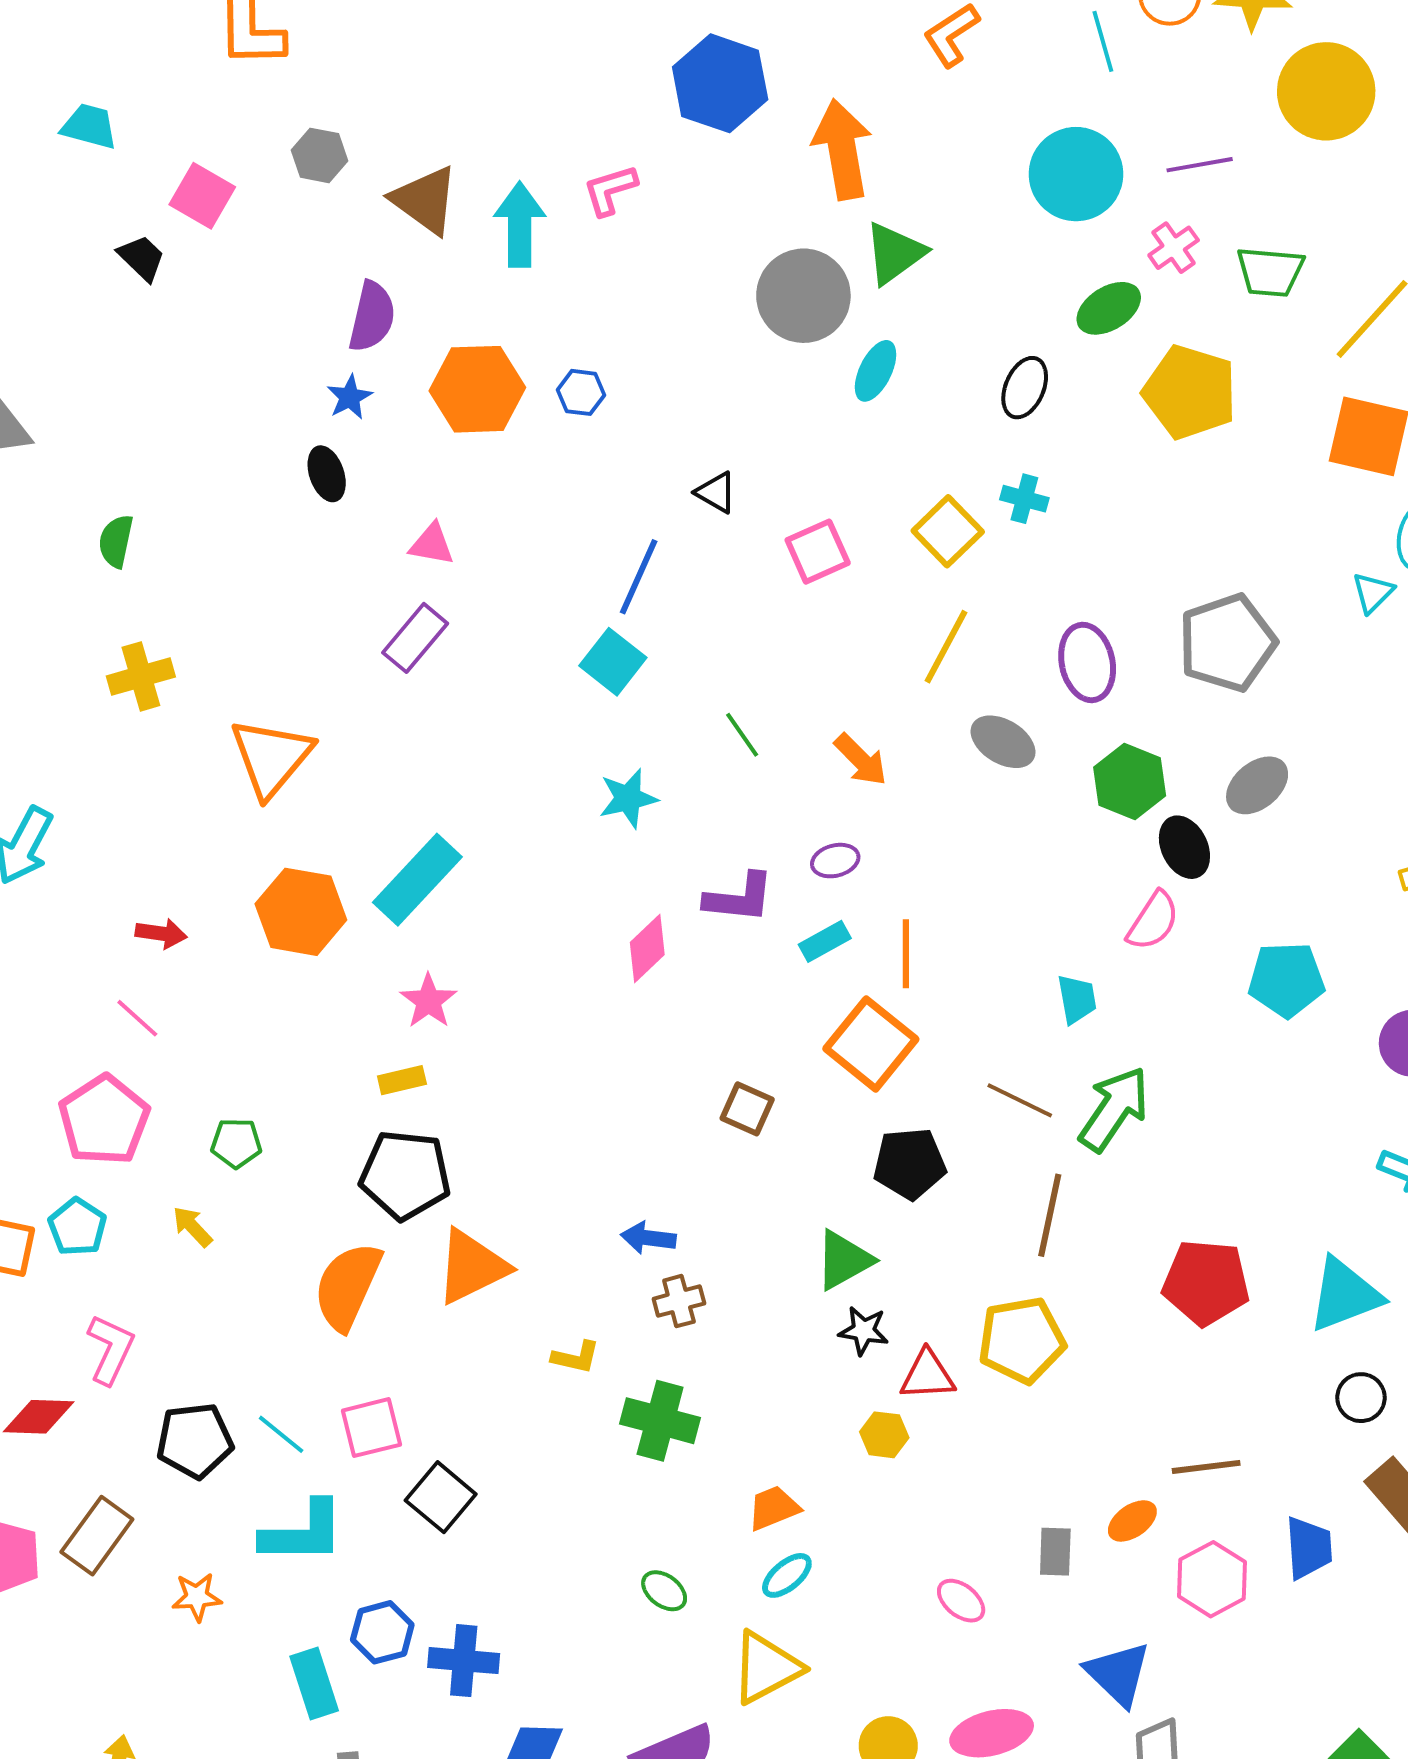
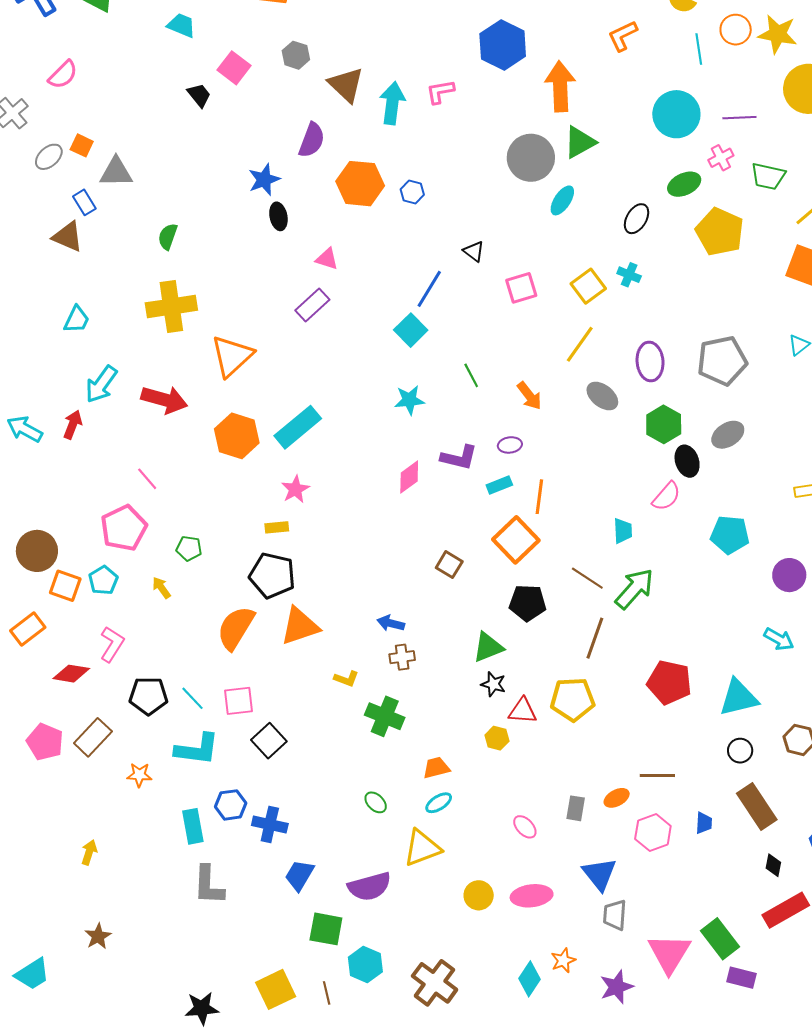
blue star: (350, 397) -> (264, 180), moved, size x1.4
yellow cross: (141, 676) -> (171, 307), size x1.5
red arrow: (161, 933) -> (164, 400), moved, size x1.8
blue trapezoid: (1309, 1548) -> (704, 823), size x0.7

